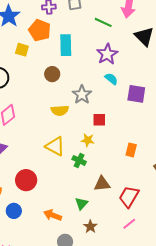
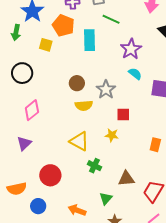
green line: (103, 22) -> (111, 19), moved
brown circle: (52, 74) -> (77, 83), moved
green cross: (79, 160) -> (94, 166), moved

